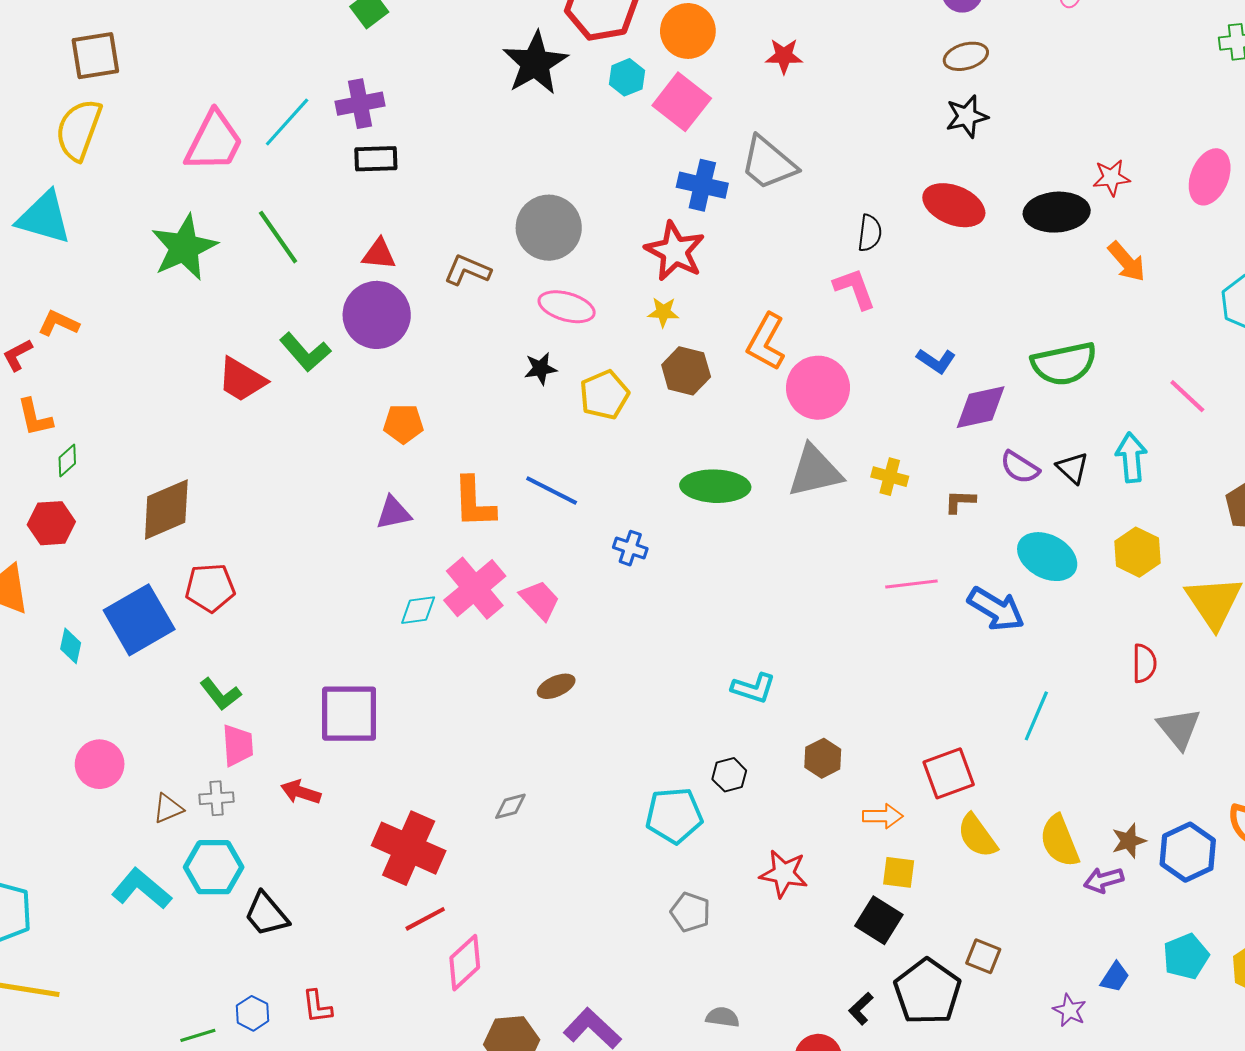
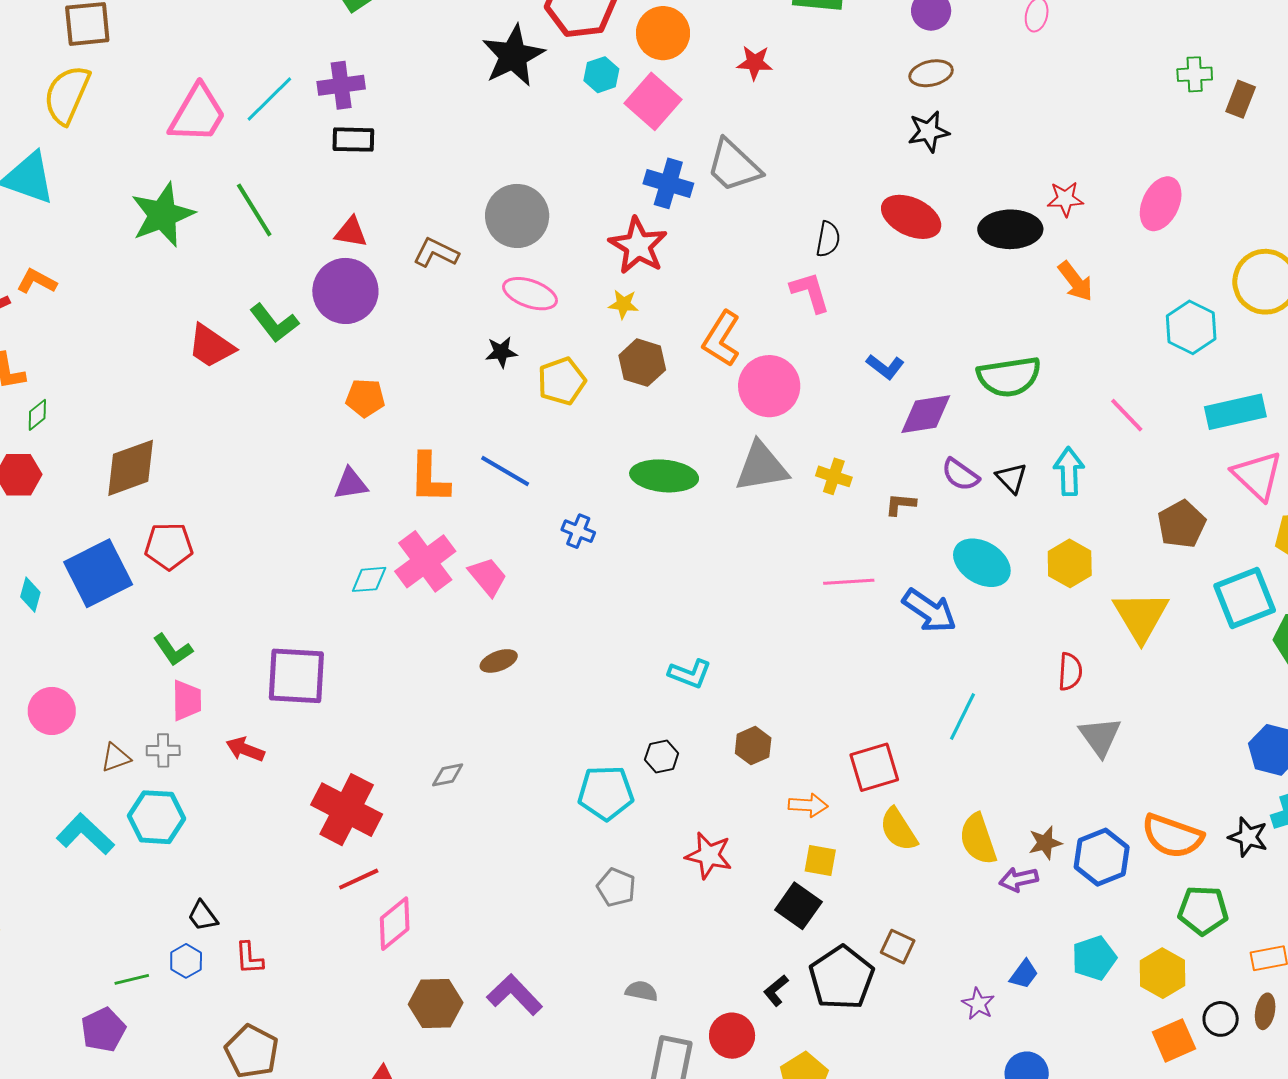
black trapezoid: (266, 914) -> (203, 916), moved, size x0.7

